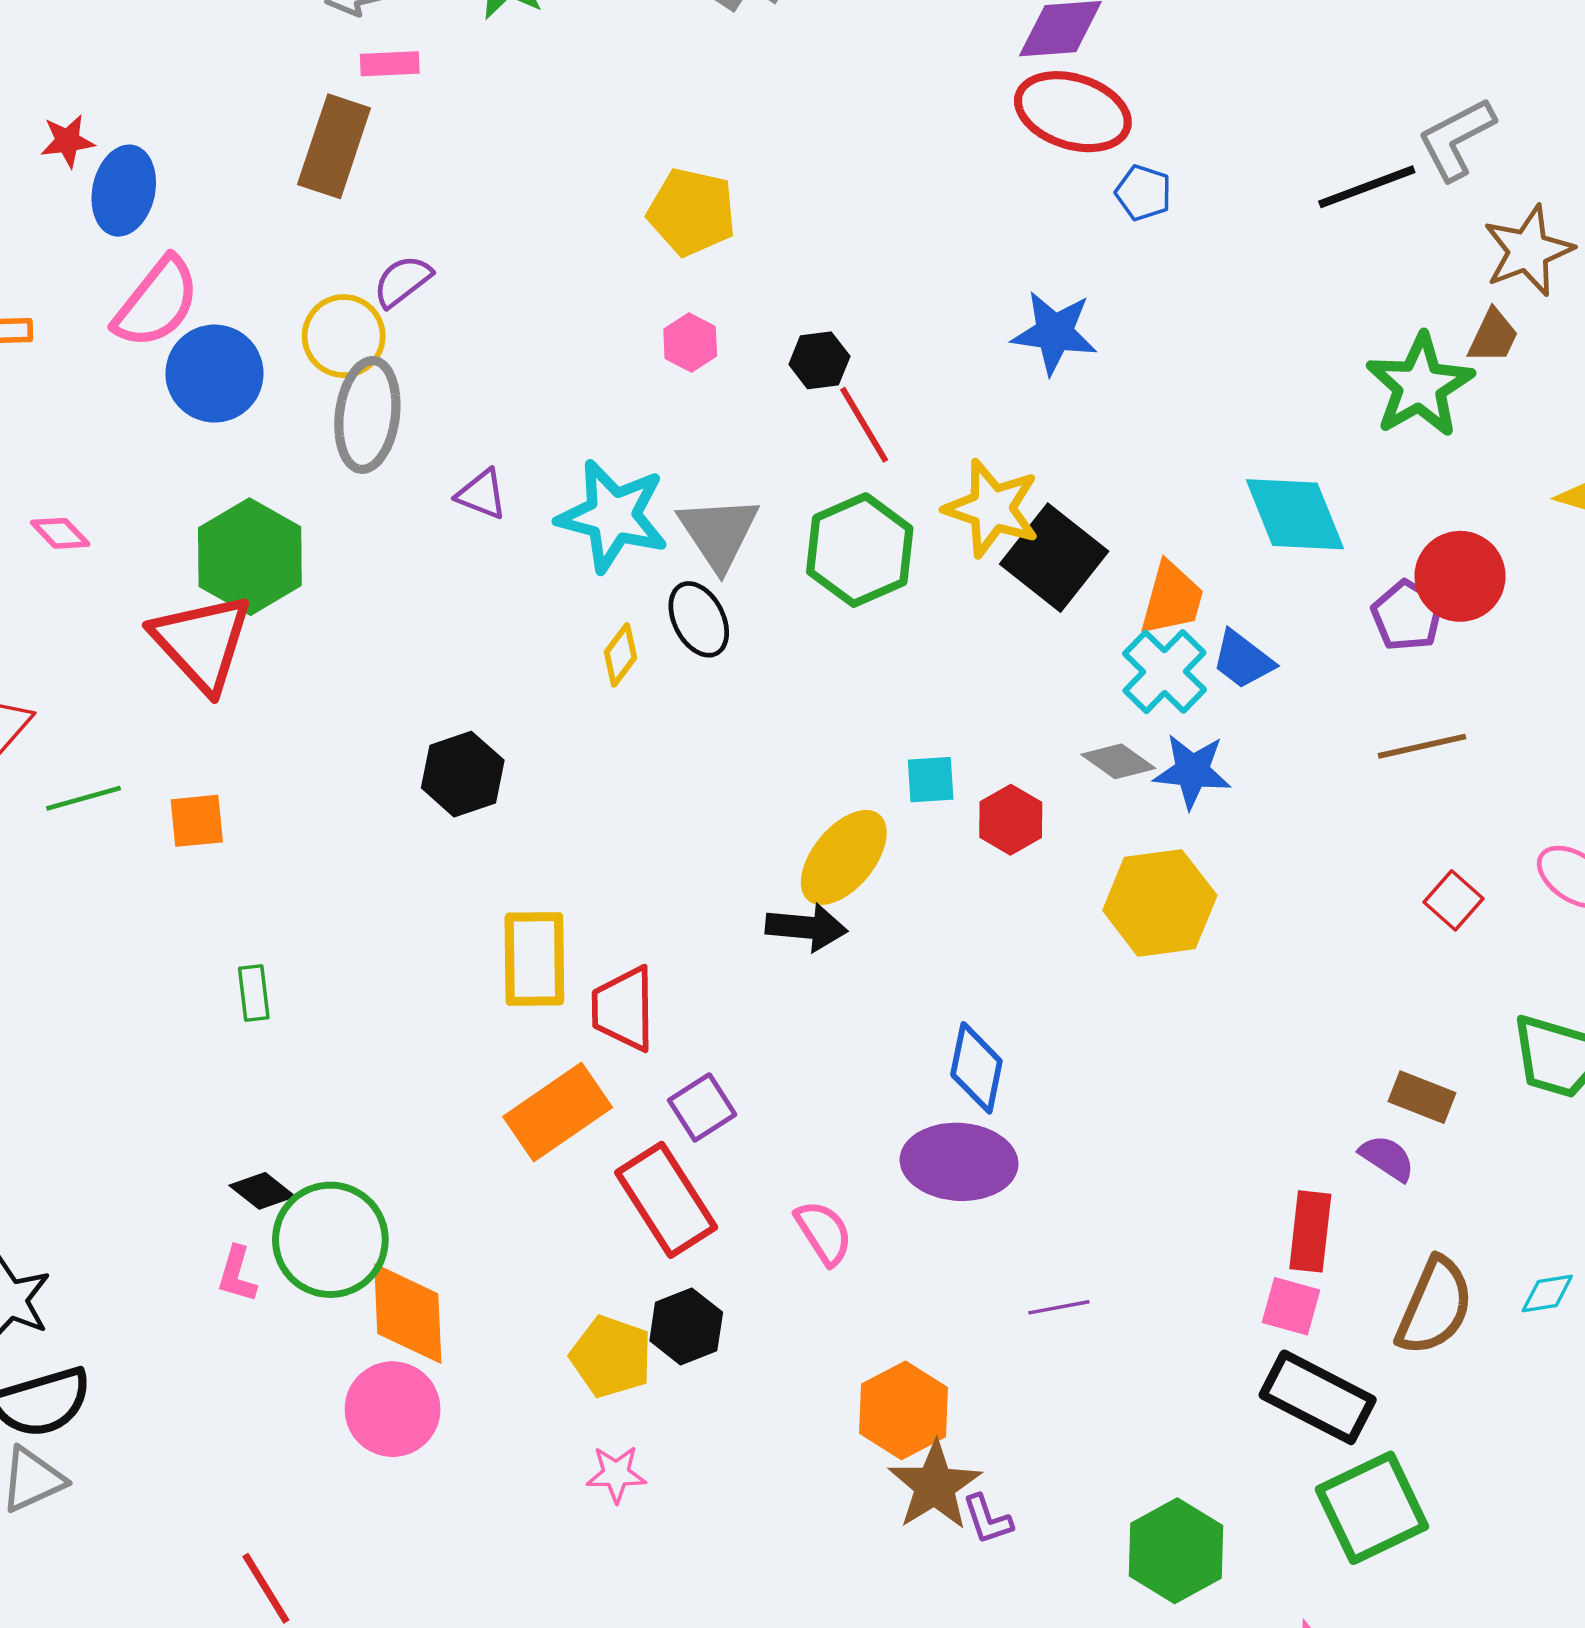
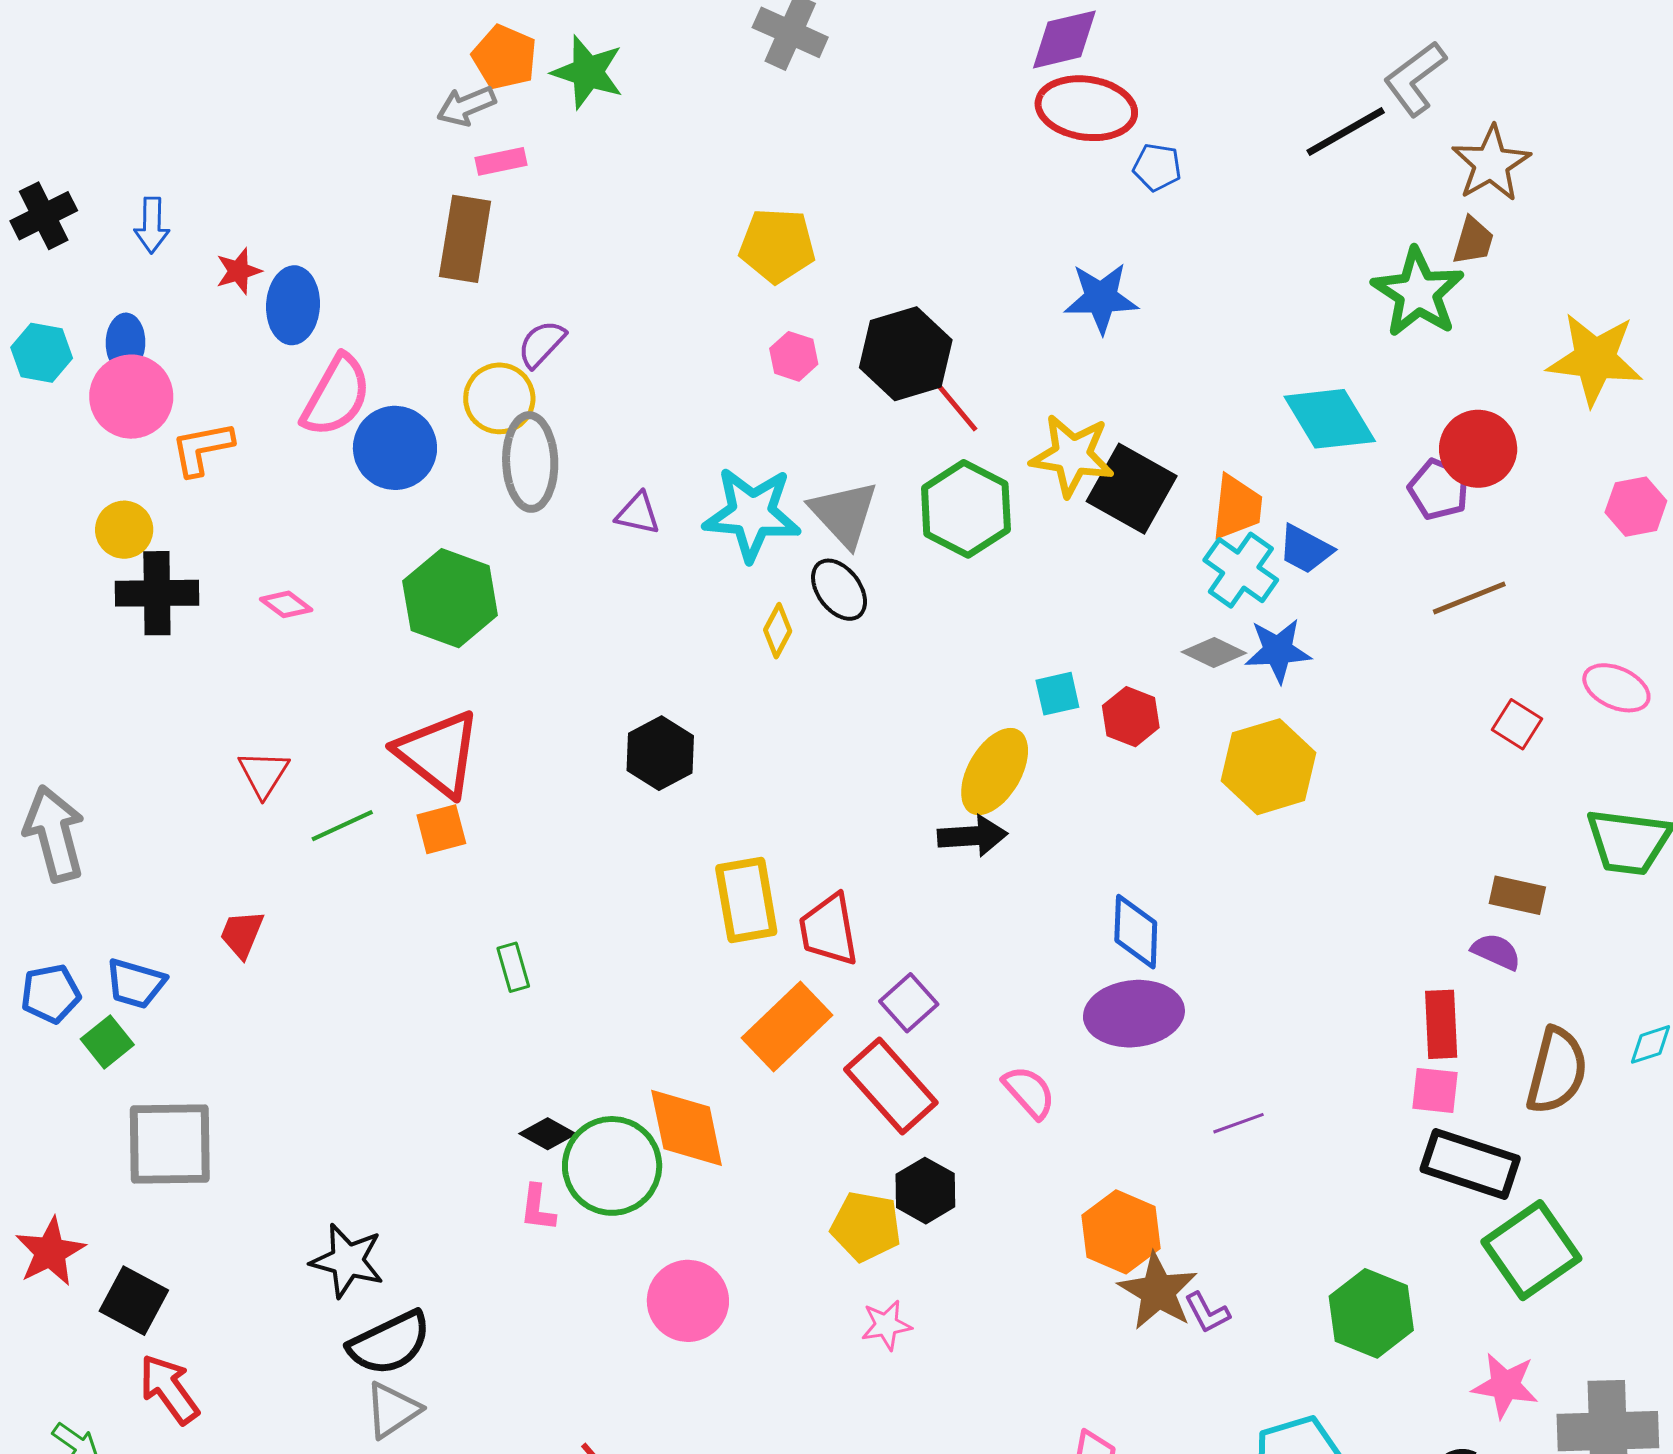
black hexagon: (819, 360) -> (906, 354), size x1.8
red triangle: (202, 643) -> (438, 753), moved
orange diamond: (408, 1314) -> (687, 1128), moved

